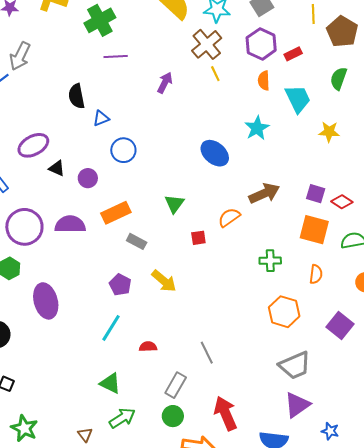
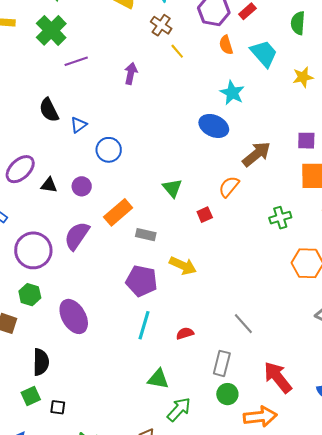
brown cross: (207, 44) -> (161, 25), size x0.7
blue ellipse: (215, 153) -> (214, 126), moved
purple semicircle: (70, 224) -> (77, 236), turned -40
purple pentagon: (120, 285) -> (141, 281), size x1.4

